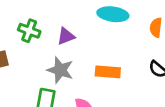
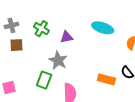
orange rectangle: (108, 72) -> (106, 79), moved

